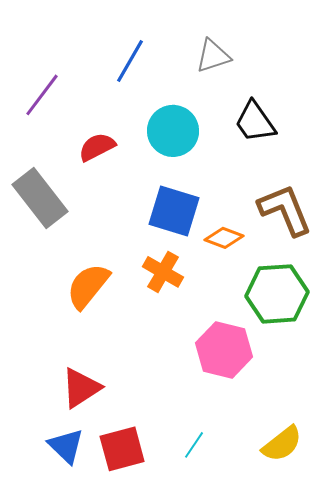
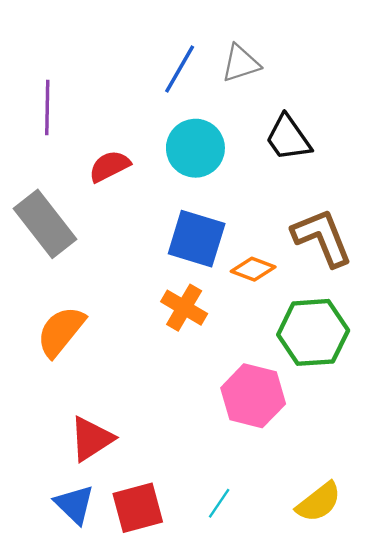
blue line: (130, 61) -> (180, 69), moved
purple line: (42, 95) -> (47, 107), turned -36
orange semicircle: (88, 286) -> (61, 331), moved

